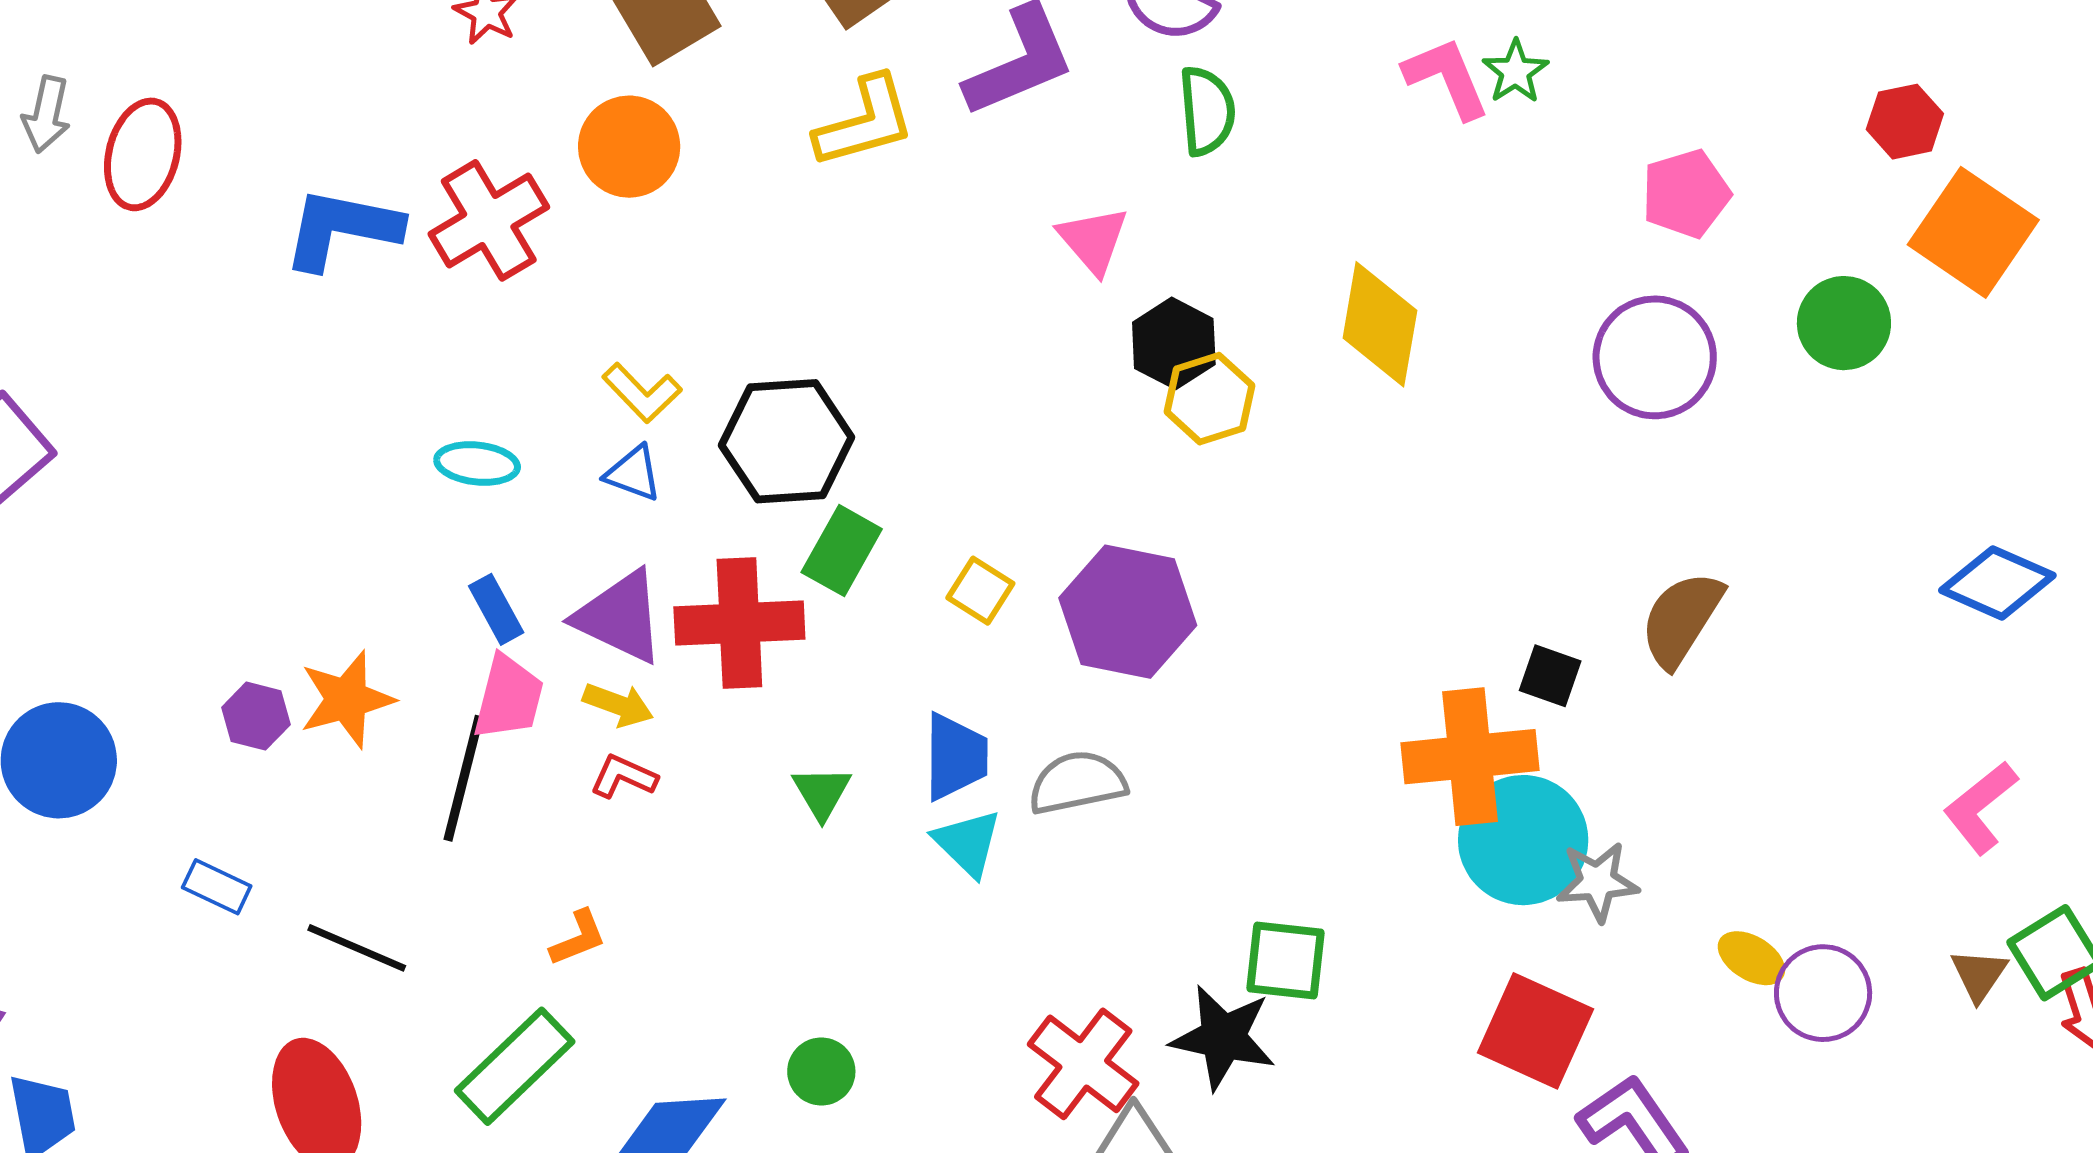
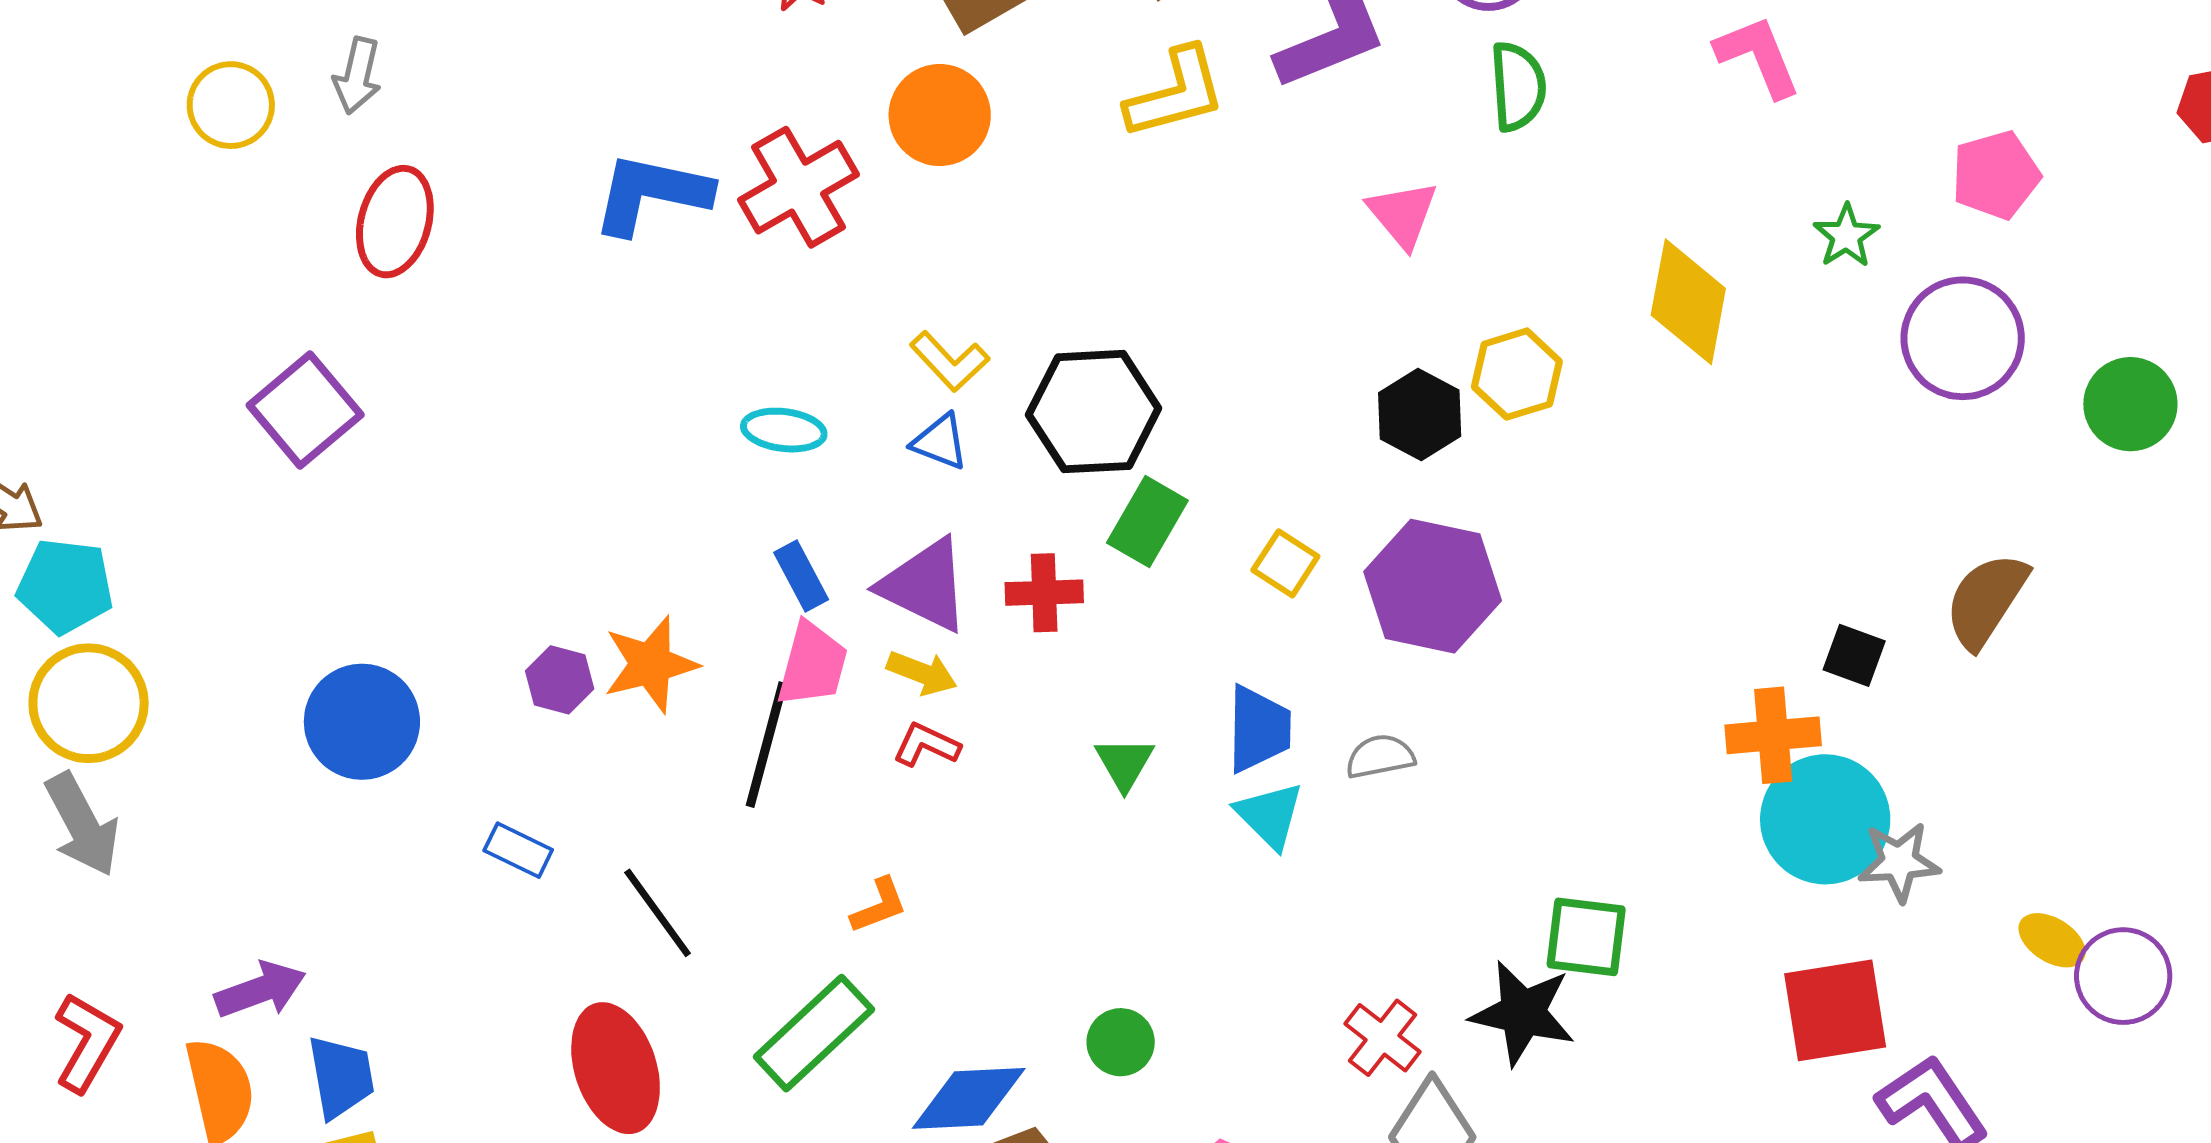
green star: (1515, 72) -> (1846, 236), moved
red ellipse: (143, 154) -> (395, 222), moved
green circle: (1844, 323) -> (2130, 404), moved
black hexagon: (1174, 343) -> (1420, 414), moved
red cross: (739, 623) -> (1044, 593), size x0.6
orange cross: (1470, 757) -> (1773, 735), size x0.7
gray semicircle: (1077, 783) -> (1380, 756), size x0.7
black line: (357, 948) -> (658, 913), turned 30
red square: (1535, 1031) -> (1835, 1010), turned -34
red cross: (1083, 1064) -> (1383, 1038), size x0.7

